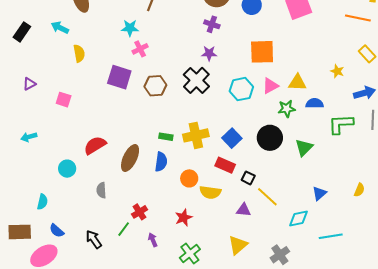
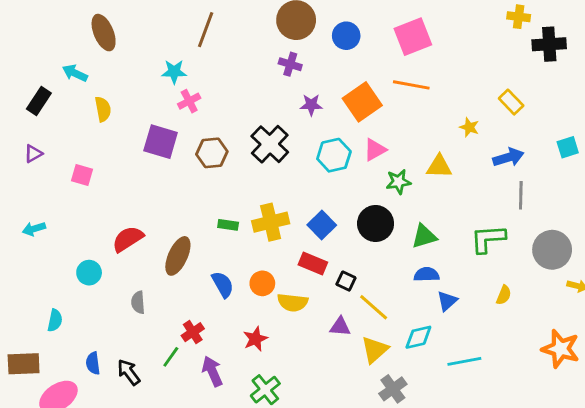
orange line: (358, 18) -> (411, 85), moved
black rectangle: (22, 32) -> (39, 101), moved
orange square: (262, 52) -> (362, 102), turned -32
purple star: (209, 53) -> (311, 105), moved
yellow triangle: (297, 83) -> (439, 166), moved
blue semicircle: (315, 103) -> (427, 275), moved
green L-shape: (341, 124) -> (488, 239), moved
green triangle: (304, 147) -> (424, 236), turned 30
blue semicircle: (161, 162) -> (223, 284), moved, turned -36
blue semicircle: (57, 231) -> (93, 363), moved, turned 42
purple arrow: (153, 240) -> (212, 371), size x1.5
yellow triangle: (238, 245) -> (375, 350), moved

